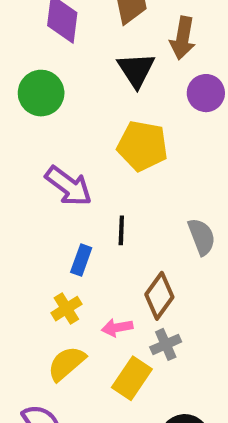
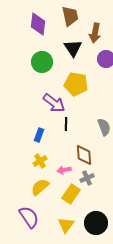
green circle: (41, 93) -> (42, 62), moved
purple arrow: (69, 186) -> (54, 103), moved
blue rectangle: (81, 260) -> (39, 135), moved
brown diamond: (159, 296) -> (84, 155), turned -40

